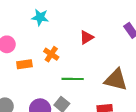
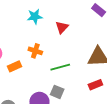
cyan star: (40, 17) -> (35, 17), moved

